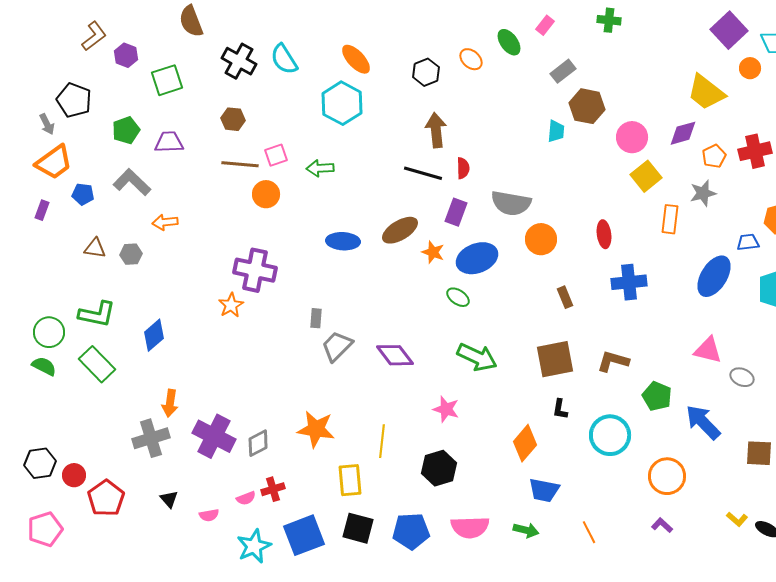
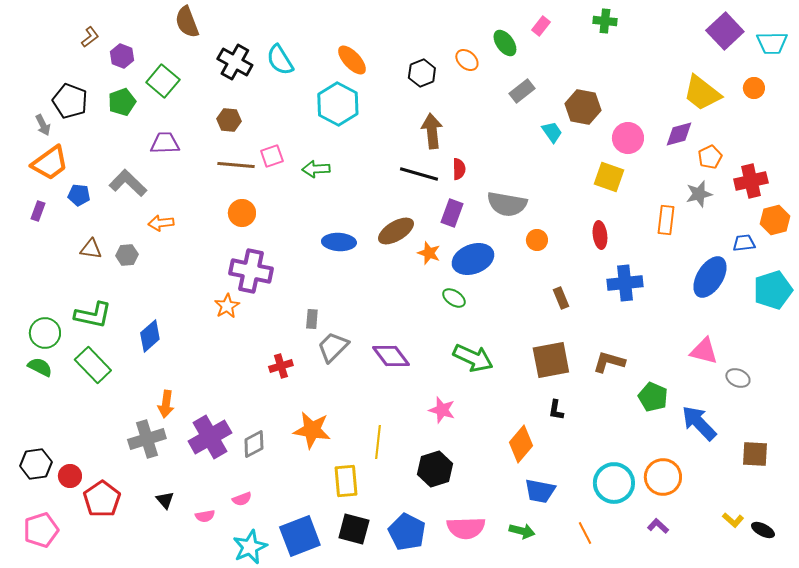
brown L-shape: (94, 36) -> (90, 37), size x0.7
orange circle: (750, 68) -> (754, 88), moved
gray rectangle: (563, 71) -> (522, 91), moved
green square: (167, 80) -> (163, 81), turned -32
green pentagon: (126, 130) -> (122, 102), moved
cyan trapezoid: (556, 131) -> (552, 132), turned -40
red cross: (755, 151) -> (751, 181), moved
yellow square: (646, 176) -> (609, 177), moved, turned -32
orange circle: (266, 194) -> (242, 213), moved
orange circle: (541, 239) -> (537, 240), size x0.7
cyan circle: (610, 435) -> (614, 483), moved
purple cross: (214, 436) -> (210, 437), turned 33
red cross: (273, 489) -> (281, 366), moved
blue pentagon: (411, 531) -> (407, 532), turned 30

